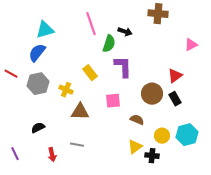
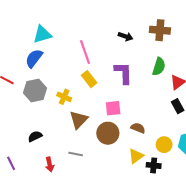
brown cross: (158, 14) -> (160, 30), moved
pink line: (91, 24) -> (85, 52), moved
green semicircle: (109, 44) -> (159, 67), moved
brown circle: (152, 94) -> (108, 133), moved
brown triangle: (80, 112) -> (79, 120), turned -48

